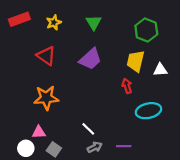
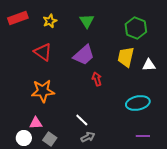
red arrow: (127, 86) -> (97, 79), moved
purple line: (124, 146) -> (143, 136), moved

